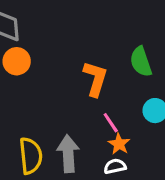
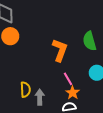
gray arrow: (68, 154) -> (40, 97), size x0.7
yellow semicircle: (31, 156) -> (25, 90), moved, size x0.7

